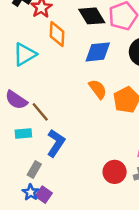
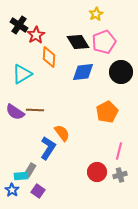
orange semicircle: (98, 89) -> (62, 133), moved
brown line: (40, 112) -> (35, 110), moved, turned -48
cyan rectangle: (23, 133) -> (21, 176), moved
blue star: (31, 192) -> (12, 190), moved

